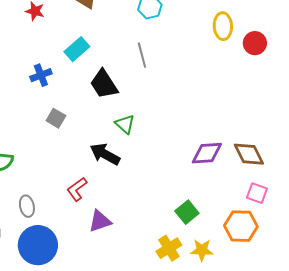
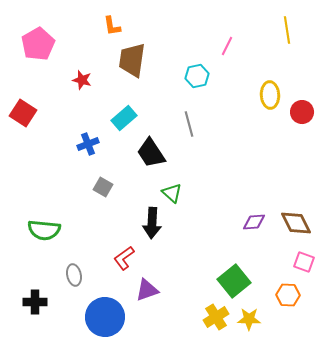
purple diamond: (207, 153) -> (254, 222), size x0.7
black arrow: (105, 154) -> (152, 223), turned -116
green square: (187, 212) -> (234, 281), size x1.4
orange hexagon: (241, 226) -> (288, 295), size x0.7
blue circle: (38, 245) -> (105, 317), moved

